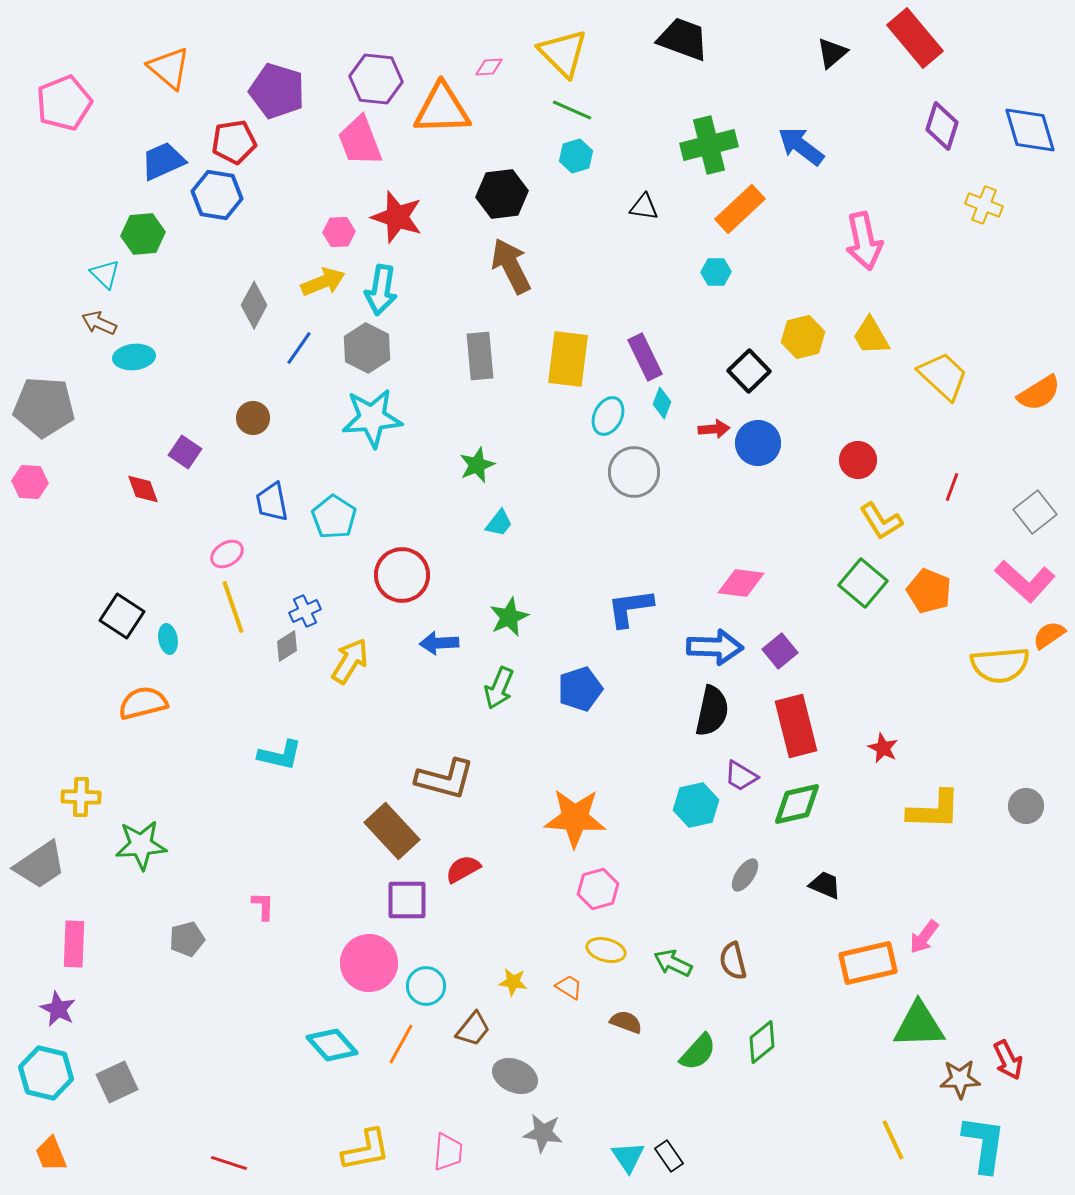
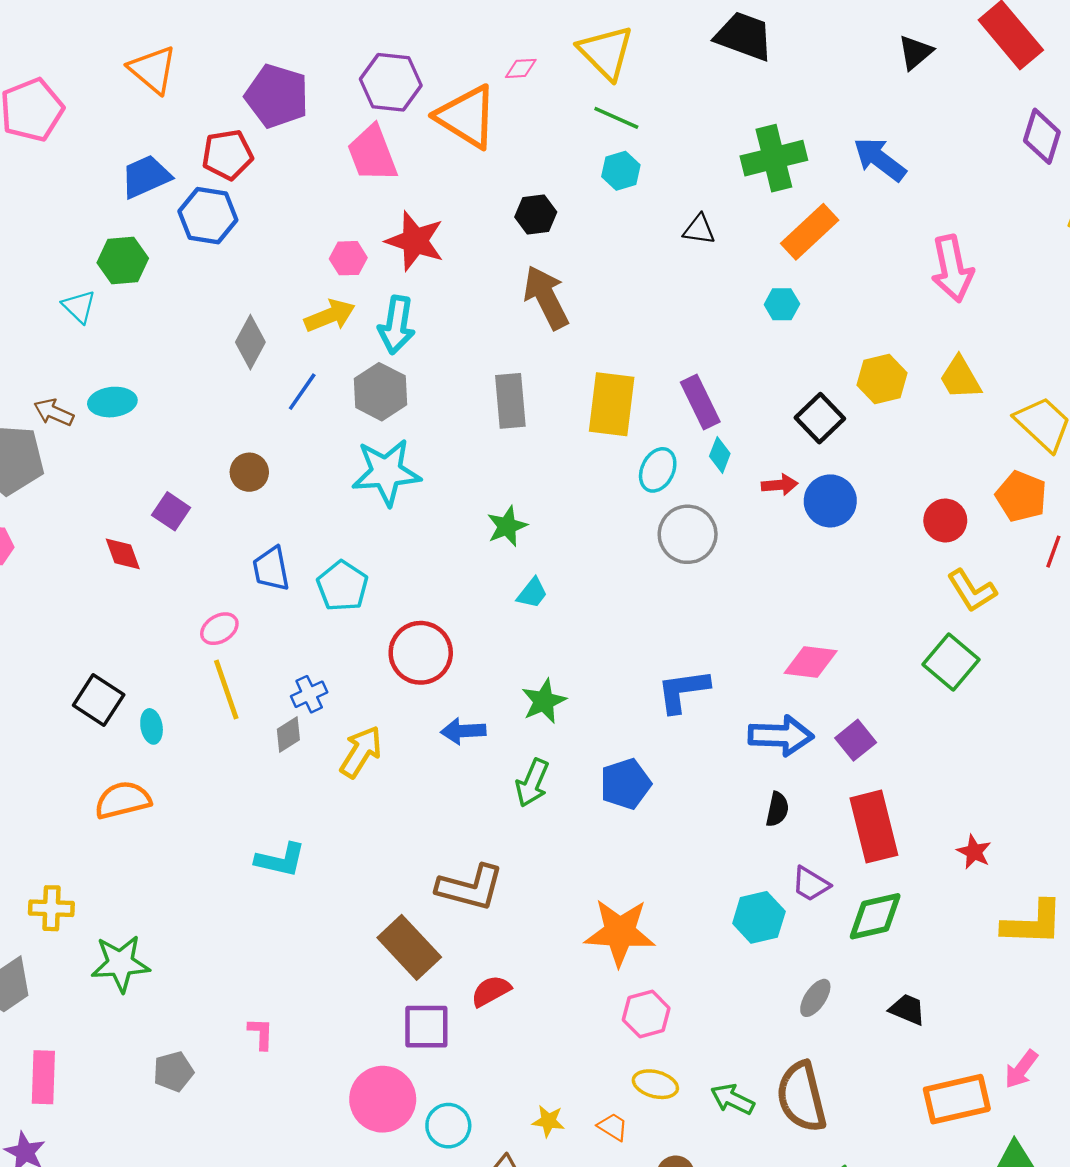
orange triangle: (442, 109) -> (467, 117), turned 34
black hexagon: (502, 194) -> (536, 214), size x0.7
brown arrow: (99, 323) -> (54, 412), moved
orange pentagon: (929, 591) -> (1021, 496), moved
black semicircle: (712, 711) -> (777, 809), size x0.6
brown semicircle: (733, 961) -> (801, 1097), size x1.6

